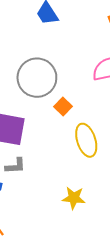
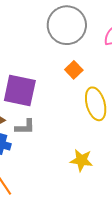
gray circle: (37, 78) -> (67, 25), moved

